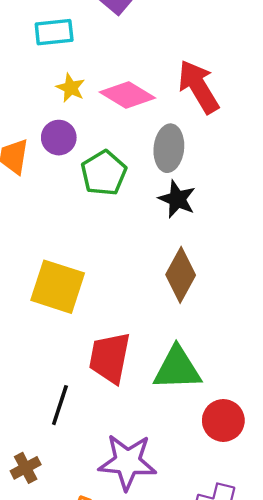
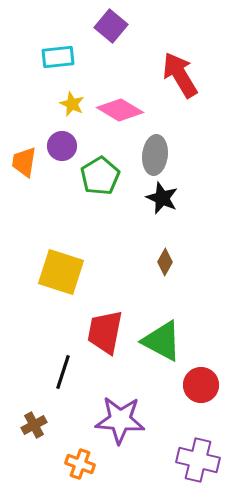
red arrow: (198, 87) -> (180, 75), moved
brown diamond: (181, 275) -> (165, 262), size x0.6
green triangle: (177, 368) -> (162, 341), turned 30

